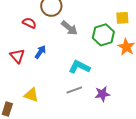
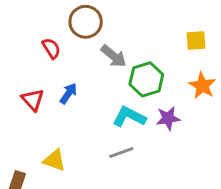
red semicircle: (29, 23) -> (51, 48), turned 32
green hexagon: (103, 35) -> (146, 79), moved
purple star: (102, 94) -> (168, 118), moved

